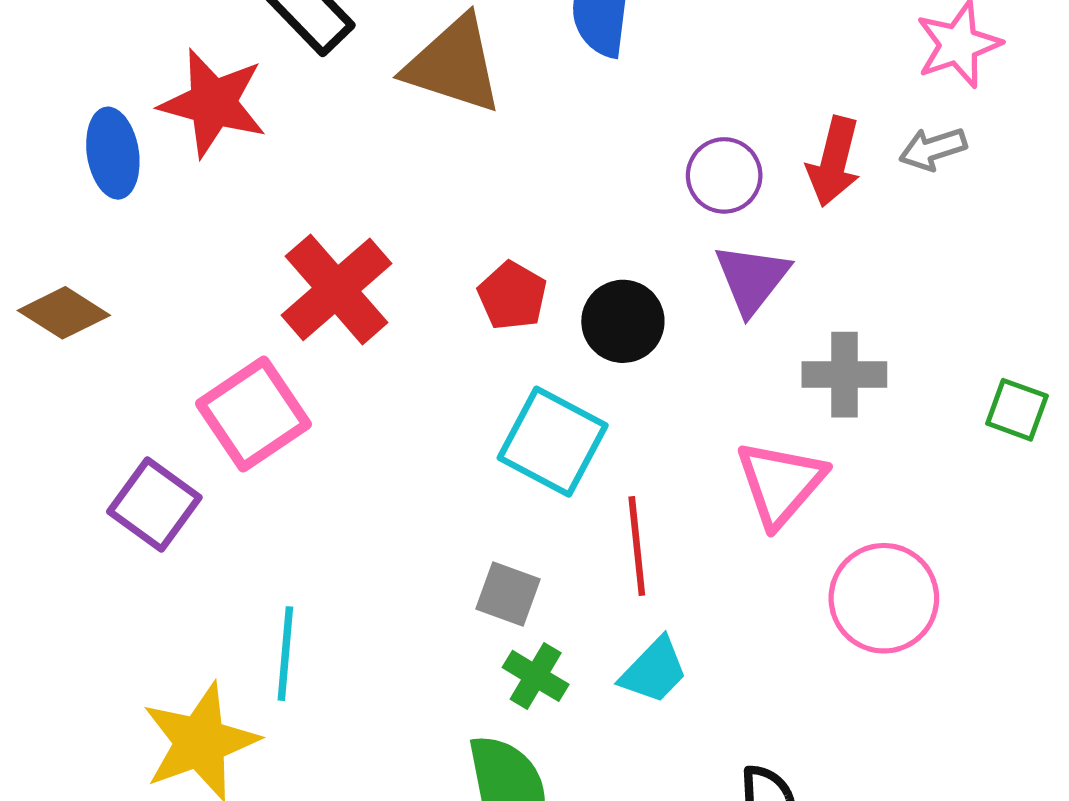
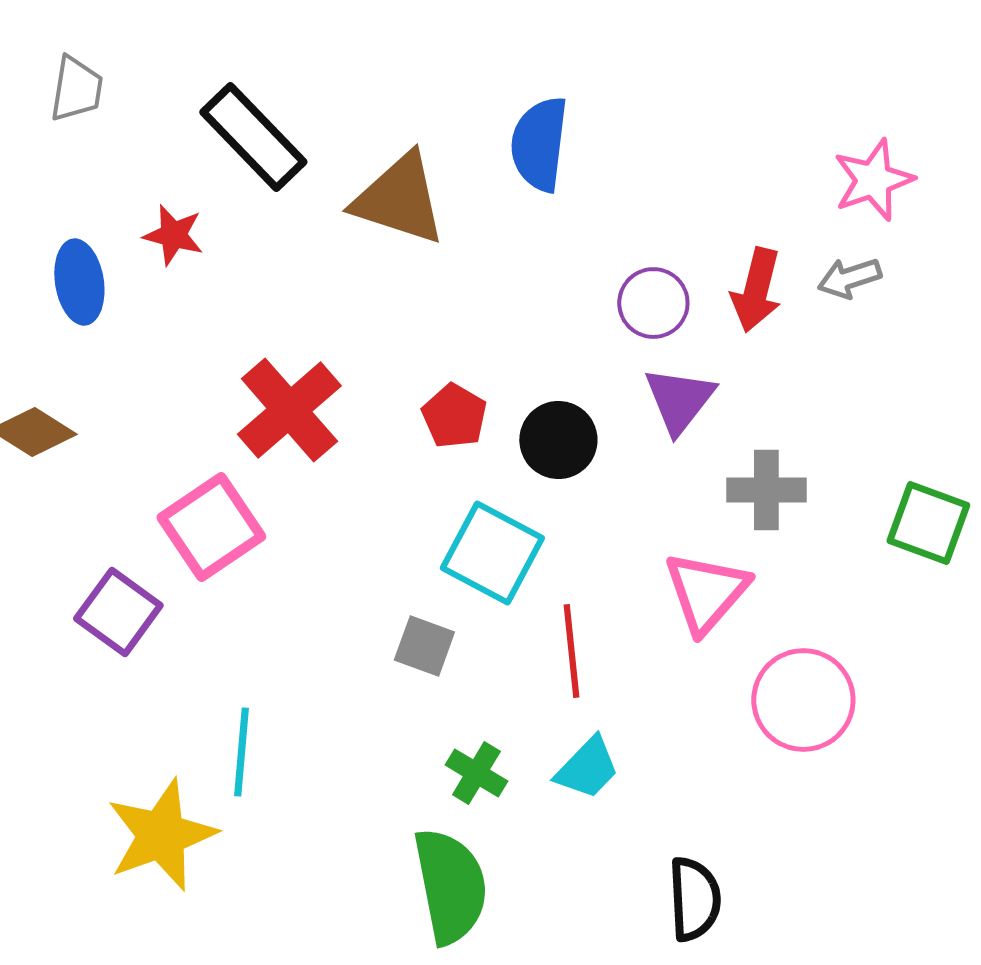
red star: (213, 103) -> (173, 235), size x0.6
green square: (1017, 410) -> (928, 523), size x1.4
gray square: (508, 594) -> (424, 646), moved

